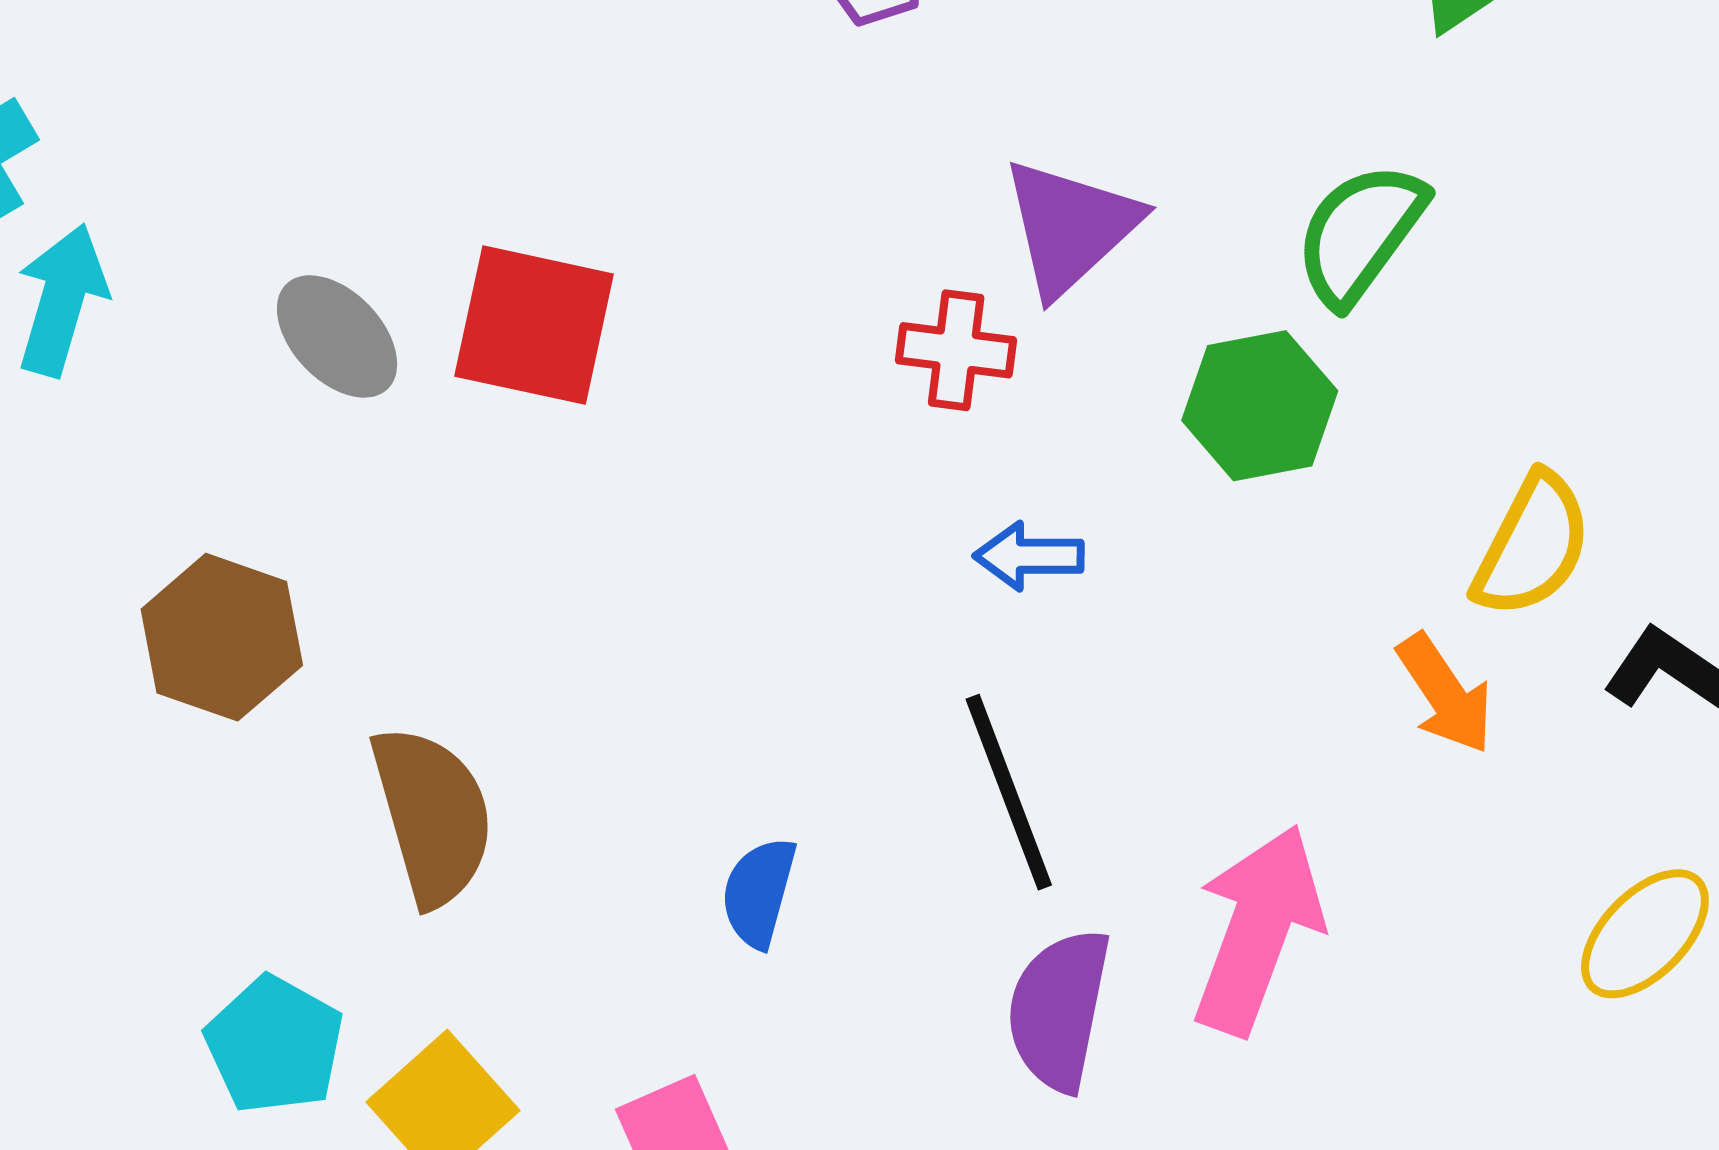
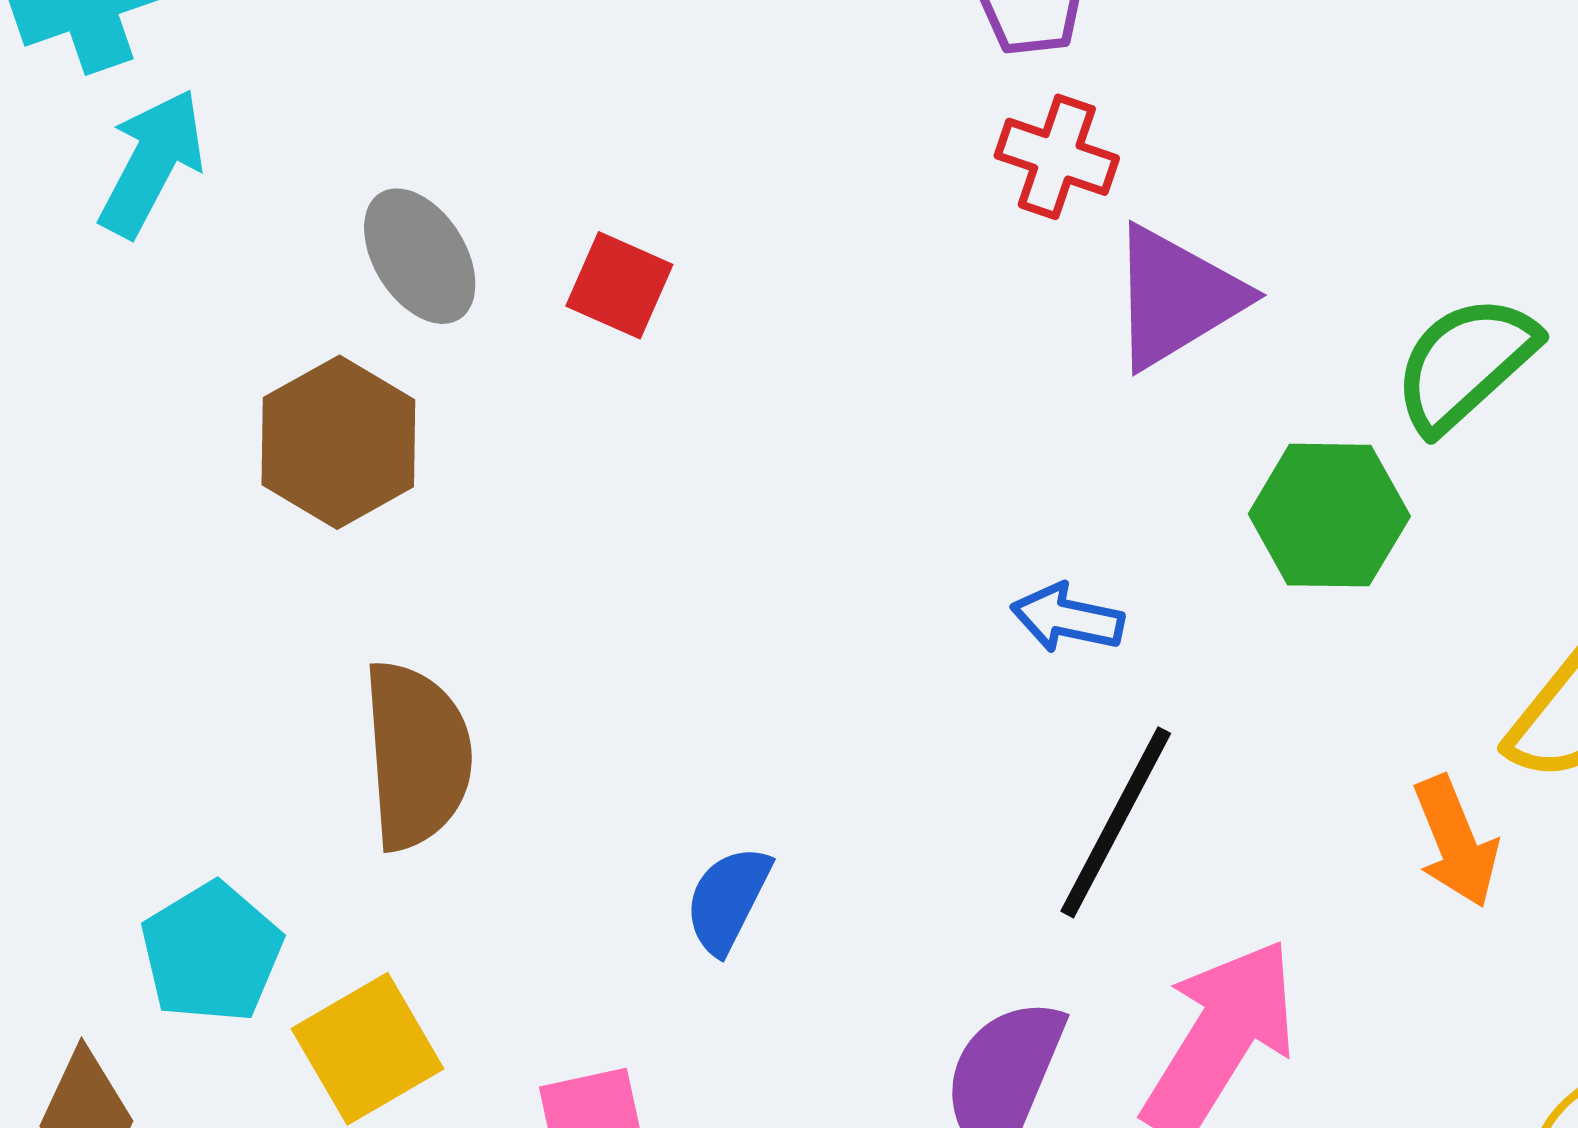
red square: (534, 325) -> (619, 285), size x0.6
red cross: (956, 350) -> (1057, 157), moved
brown hexagon: (222, 637) -> (338, 442), moved
black line: (1009, 792) -> (1116, 822), moved, turned 37

